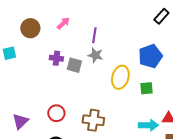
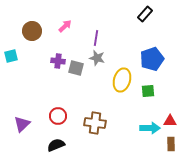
black rectangle: (161, 16) -> (145, 14), moved

